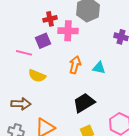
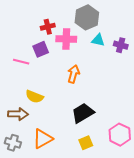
cyan triangle: (99, 68) -> (98, 40), moved
yellow semicircle: (37, 76) -> (34, 97), moved

